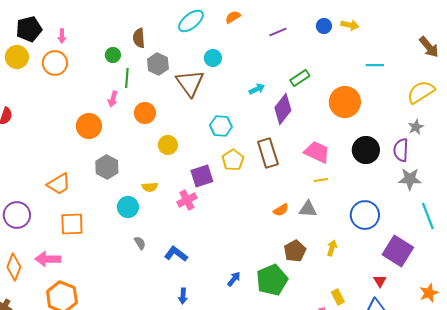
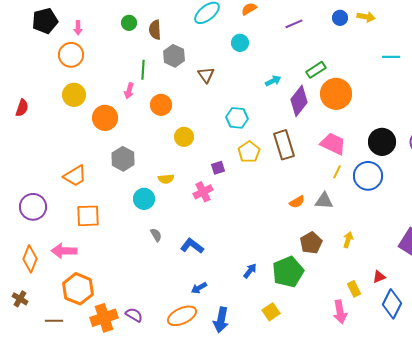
green circle: (113, 55) -> (129, 23), moved
yellow circle: (17, 57) -> (74, 95), moved
cyan circle: (213, 58) -> (240, 43), moved
brown triangle: (190, 83) -> (206, 75), size x0.6
orange circle: (345, 102) -> (336, 94), moved
purple square: (202, 176) -> (218, 168), size x0.6
yellow line: (321, 180) -> (337, 172), turned -56
blue circle: (365, 215) -> (368, 176), moved
red triangle: (380, 281) -> (379, 277), moved, turned 40
blue arrow: (183, 296) -> (199, 288), turned 56

